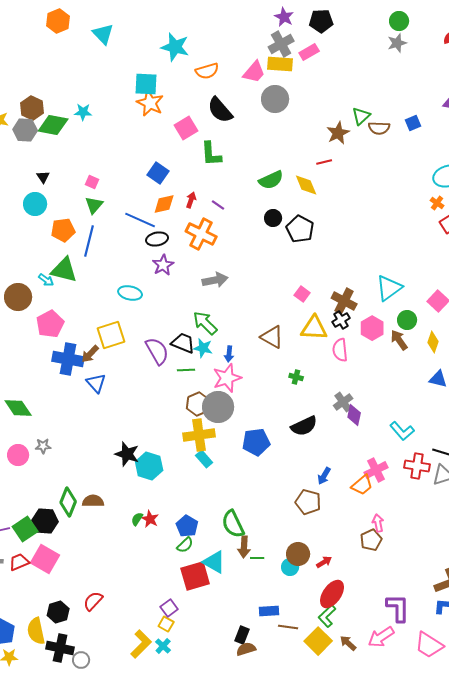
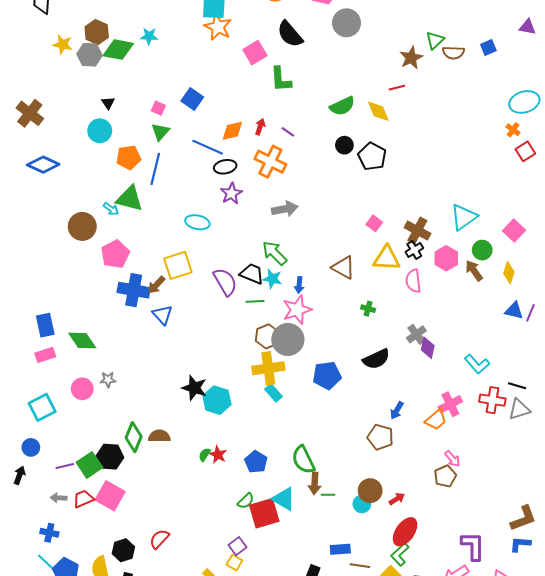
blue square: (158, 173) -> (192, 99), moved
pink arrow: (378, 523) -> (452, 459), turned 150
green semicircle: (185, 545) -> (246, 501), moved

